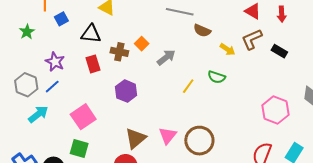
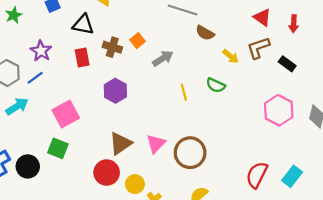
yellow line: (188, 86) -> (184, 92), turned -56
pink hexagon: (275, 110) -> (279, 110), moved

